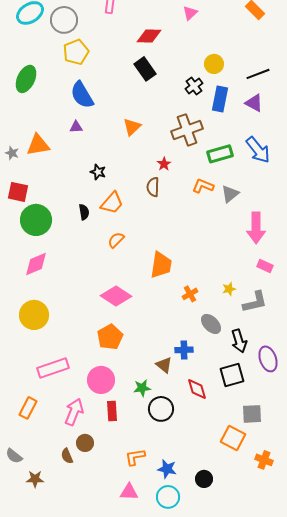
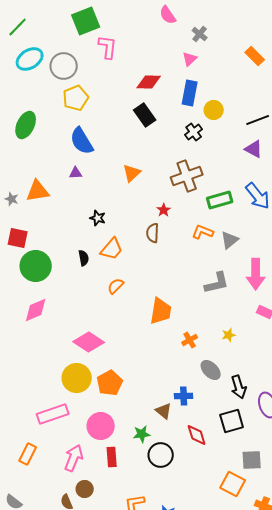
blue rectangle: (220, 99) -> (190, 93), moved
pink diamond: (116, 296) -> (89, 342), moved
gray L-shape: (255, 302) -> (217, 283), moved
yellow circle: (34, 315) -> (77, 378), moved

